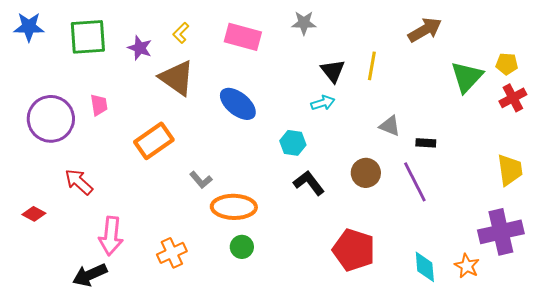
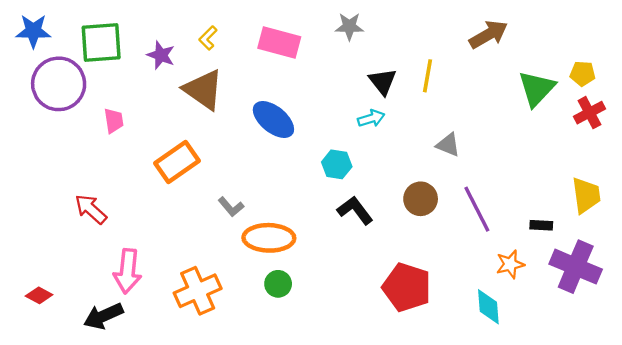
purple circle: (51, 119) -> (59, 84), moved
black rectangle: (426, 143) -> (541, 225), moved
red diamond: (34, 214) -> (39, 295), moved
purple cross: (501, 232) -> (576, 267), turned 36
orange cross: (172, 253) -> (198, 291), size x1.4
orange star: (467, 266) -> (510, 264), moved, turned 30

